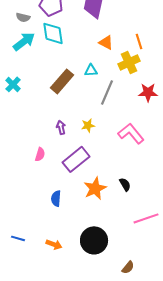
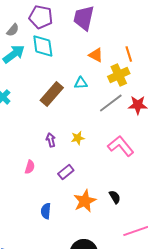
gray semicircle: (23, 17) -> (13, 30), turned -64
gray line: (107, 92) -> (111, 103), moved, turned 30
purple rectangle: (76, 159) -> (66, 172), size x0.6

